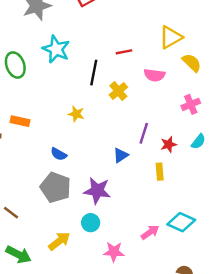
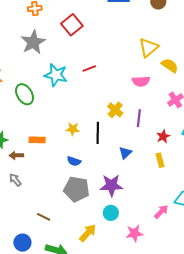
red line: (124, 52) -> (89, 68), moved
black line: (94, 73) -> (98, 133), moved
yellow cross: (118, 91) -> (115, 110), moved
yellow star: (76, 114) -> (73, 129), moved
purple line: (144, 133) -> (139, 118), moved

